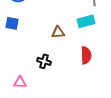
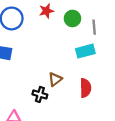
brown triangle: (58, 32) -> (55, 79), moved, turned -32

